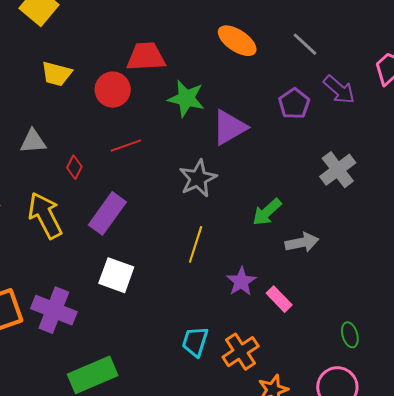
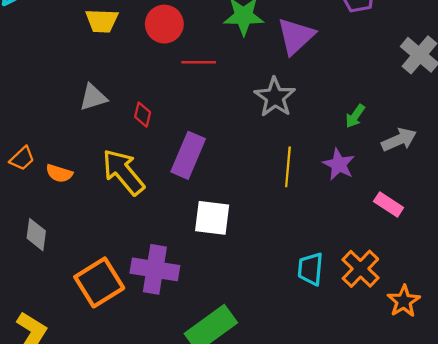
red line: (126, 146) -> (199, 62), moved, turned 32
green arrow: (267, 212) -> (355, 116), size x0.7
purple star: (241, 281) -> (339, 164), moved

